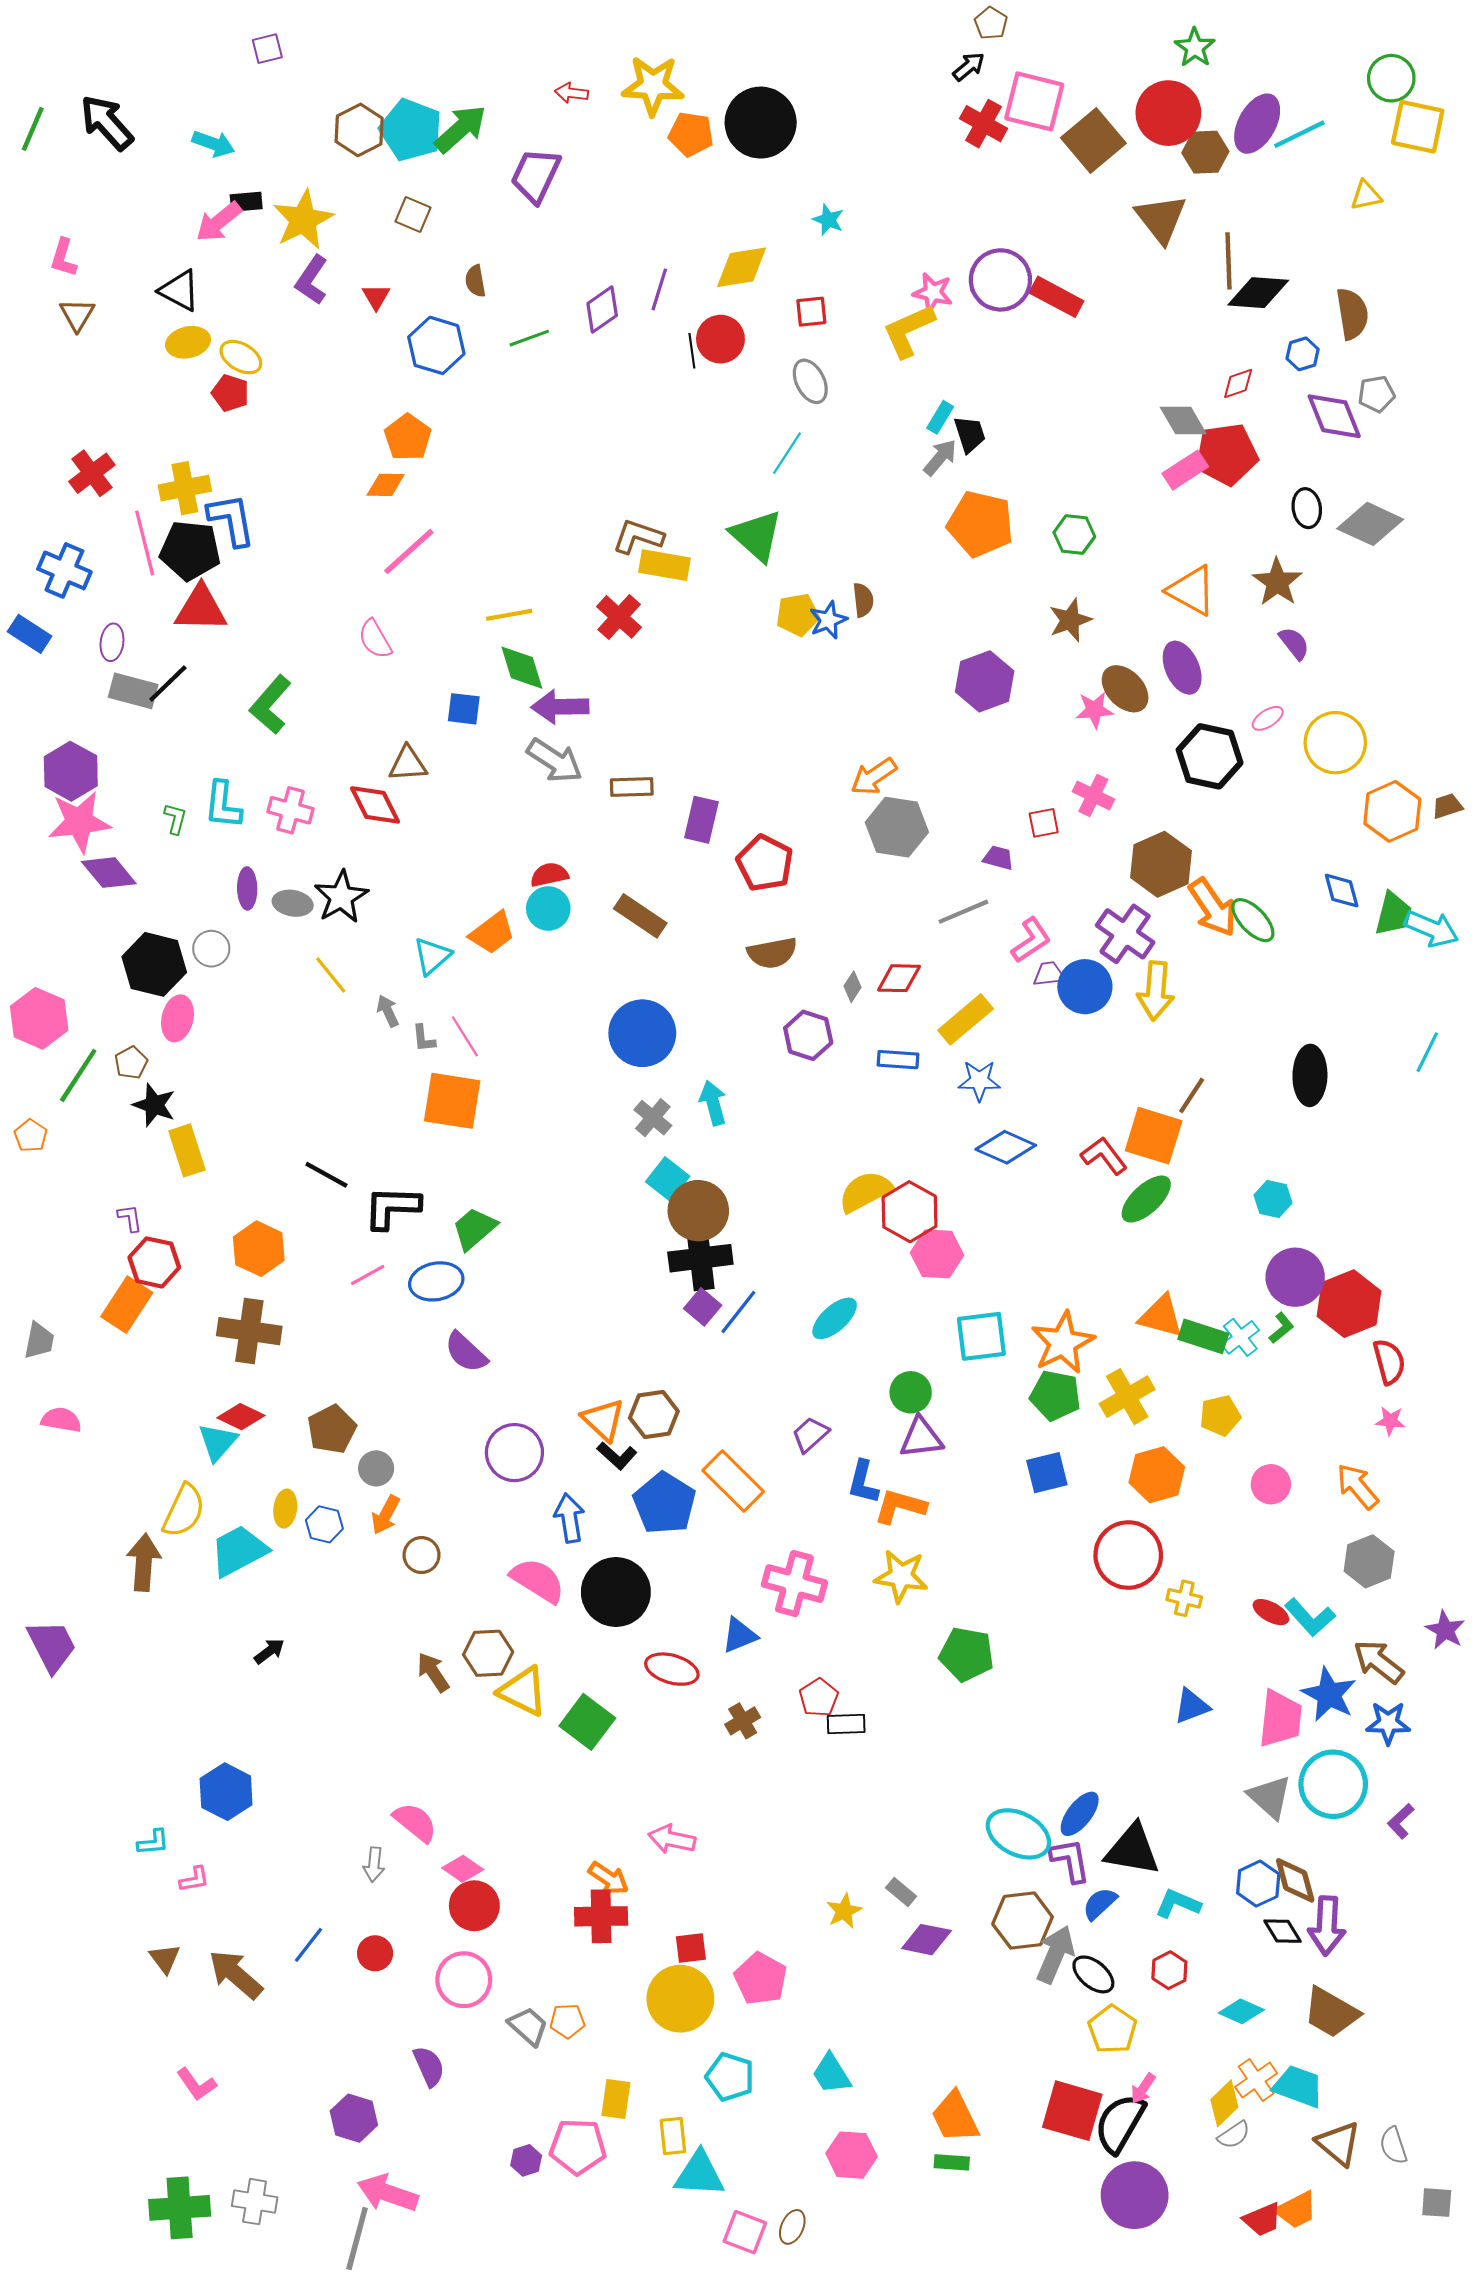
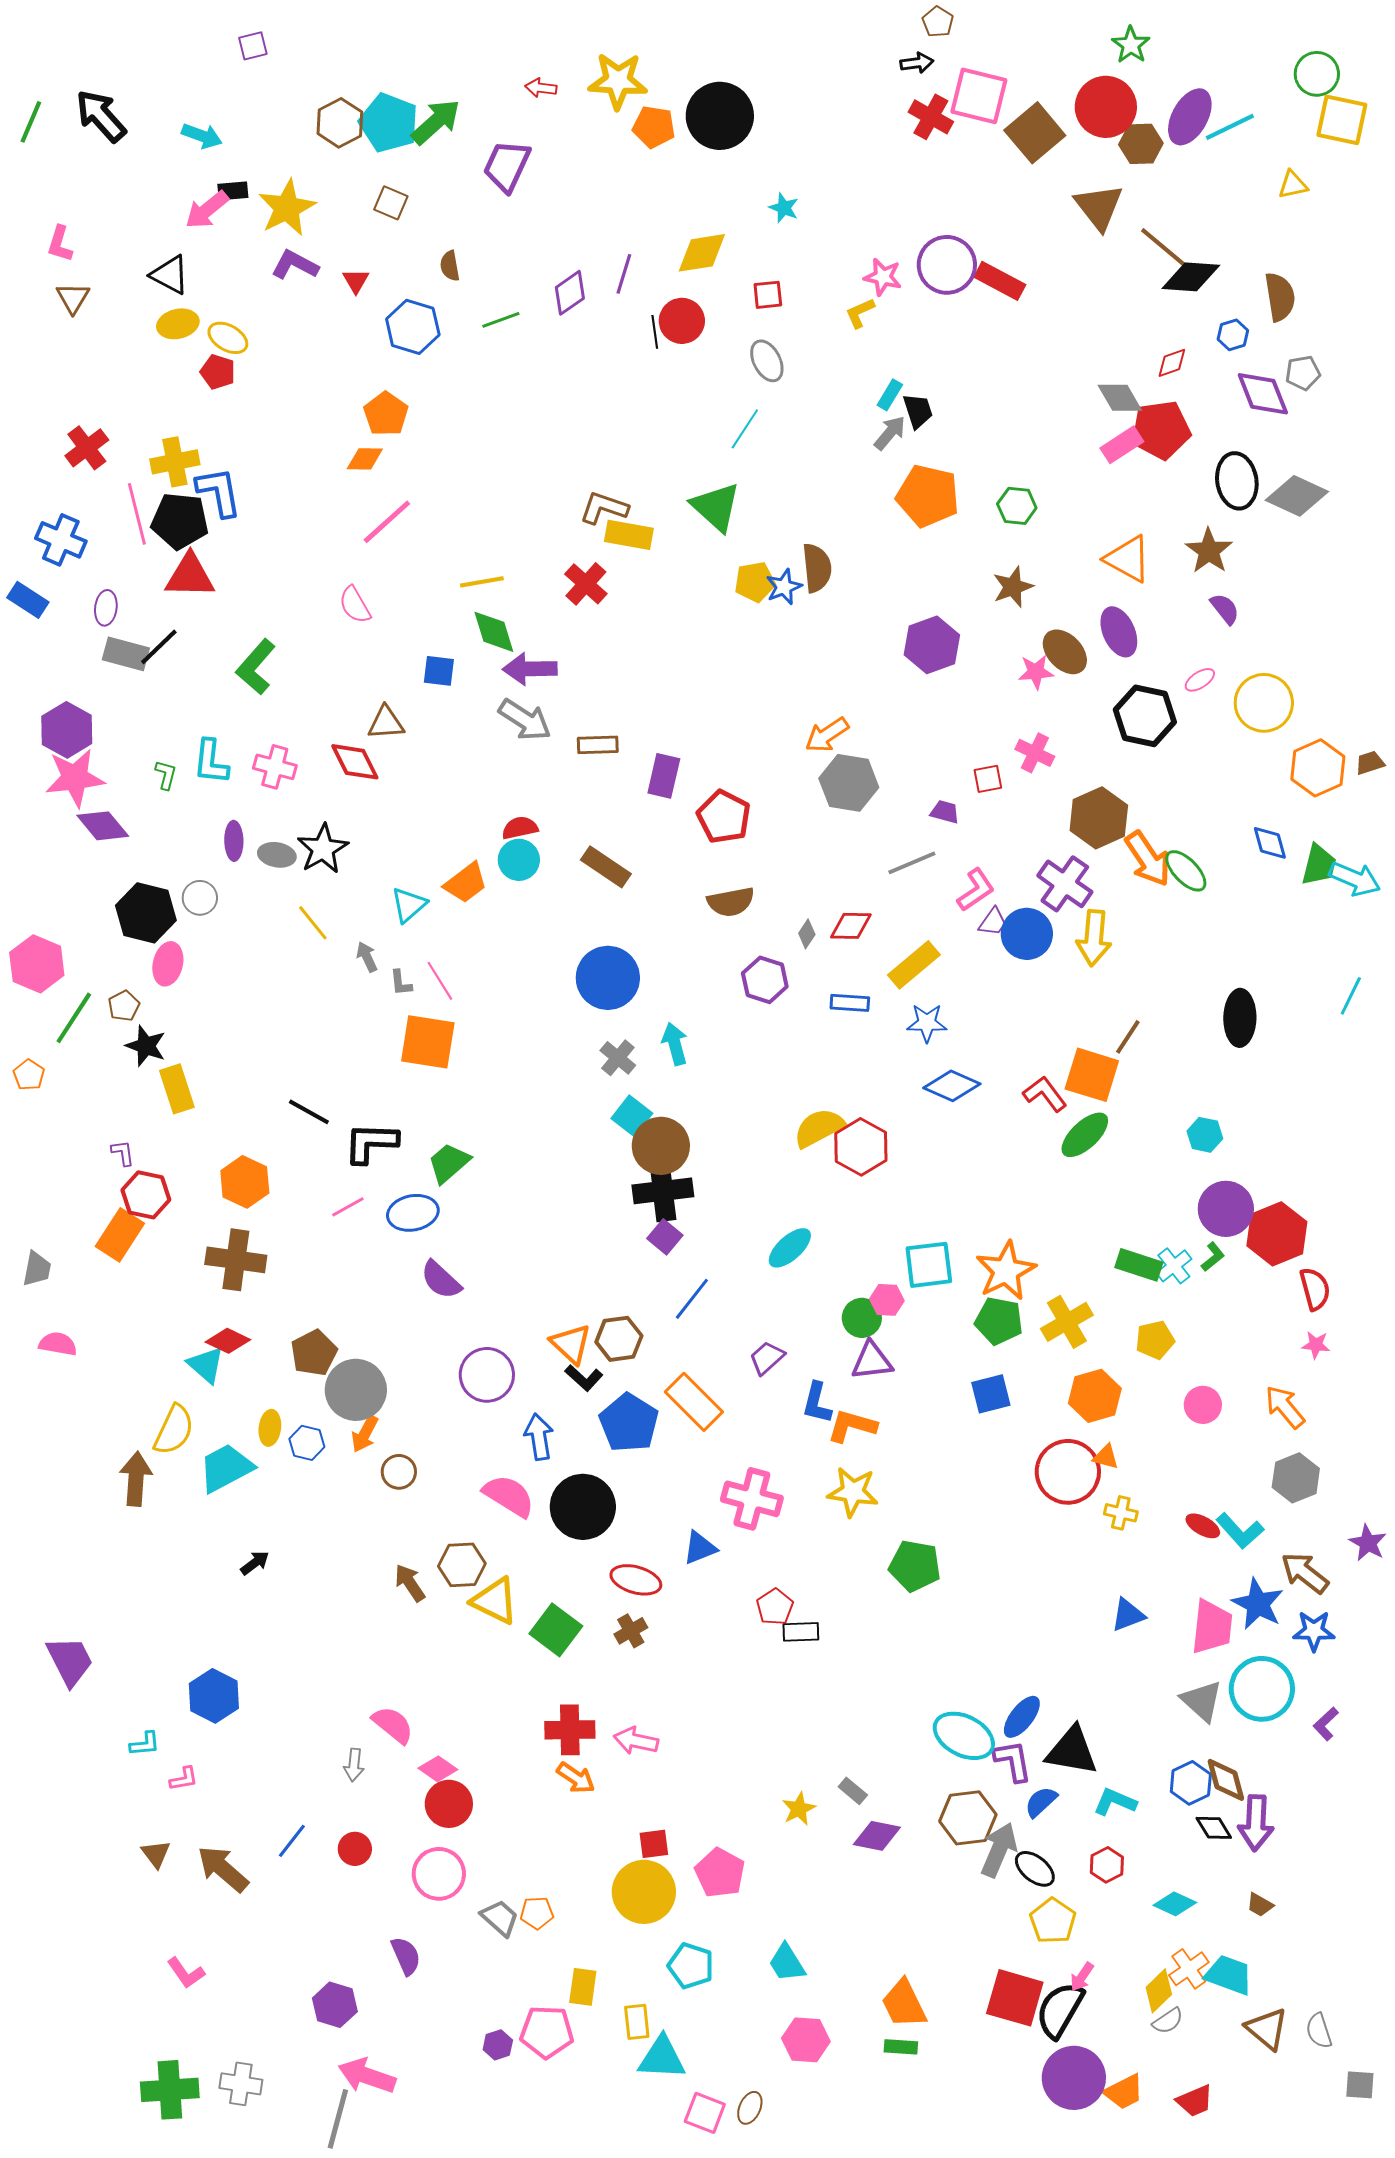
black arrow: (969, 67) -> (917, 63), turned 32
brown line: (1229, 261) -> (1163, 247), turned -48
purple L-shape: (312, 280) -> (295, 265), turned 84
yellow L-shape: (909, 331) -> (860, 313), size x0.6
black ellipse: (1307, 508) -> (1237, 481), size x1.5
brown semicircle: (863, 600) -> (817, 568), size x1.5
purple trapezoid: (1049, 974) -> (993, 922), turned 132
pink hexagon: (937, 1254) -> (887, 1300), moved, size x0.7
blue line: (738, 1312) -> (692, 1299), moved
orange triangle: (1161, 1316) -> (1106, 1457), moved, size x0.6
cyan triangle: (218, 1442) -> (206, 1365), turned -30
gray circle: (376, 1468) -> (356, 1390), size x1.8
purple trapezoid: (52, 1646) -> (70, 1661), moved
brown cross: (743, 1721) -> (631, 1631), moved
red cross: (601, 1916) -> (570, 1730), moved
brown trapezoid: (1331, 2012) -> (1260, 1905), size x0.5
orange trapezoid: (1296, 2210) -> (1124, 2092), moved

